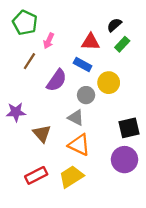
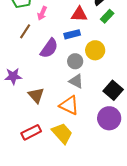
blue rectangle: (83, 65) -> (72, 34), turned -42
gray triangle: (76, 118) -> (76, 81), moved
black square: (129, 128) -> (113, 90), turned -36
yellow trapezoid: (71, 177) -> (62, 133), turned 80

